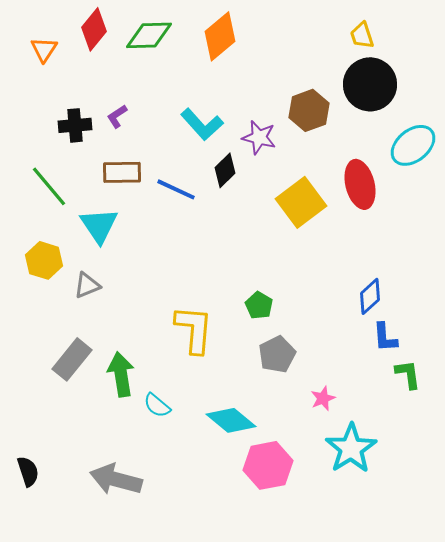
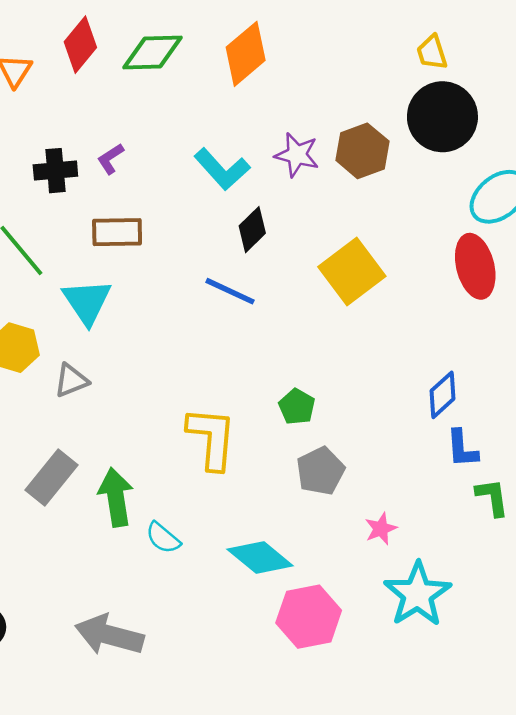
purple star: (259, 137) -> (297, 155), moved
red ellipse: (360, 184) -> (475, 266), moved
blue line: (176, 189) -> (230, 291), moved

